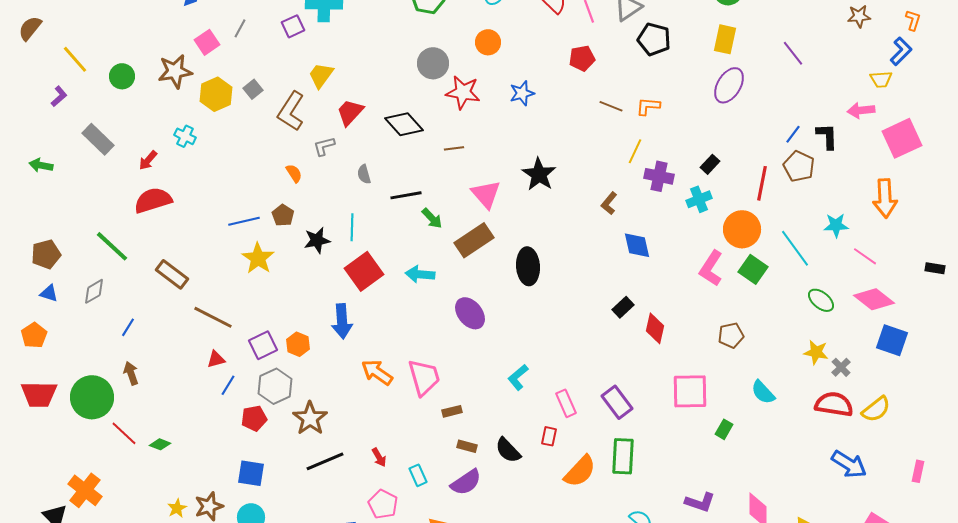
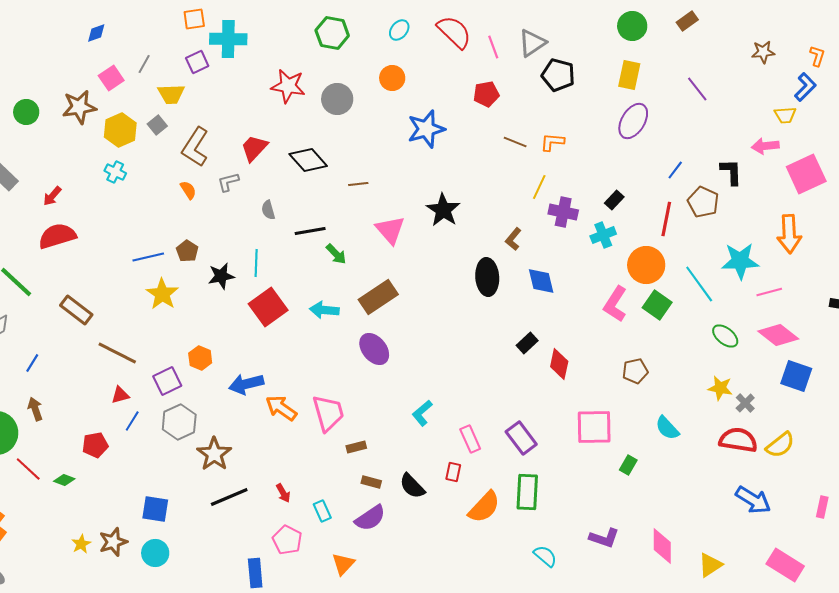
yellow trapezoid: (321, 75) -> (171, 94), moved, turned -128
red star: (463, 92) -> (288, 86), moved
blue star: (522, 93) -> (426, 129), size x1.5
blue line: (793, 134) -> (675, 170), moved
cyan cross: (185, 136) -> (115, 172), moved
orange semicircle: (294, 173) -> (188, 190), moved
cyan star: (836, 225) -> (740, 261), size x1.5
brown rectangle: (474, 240) -> (378, 297), moved
pink line: (865, 256) -> (769, 292), turned -50
black ellipse: (528, 266) -> (487, 277), moved
blue arrow: (342, 321) -> (246, 384), moved, turned 80
orange hexagon: (298, 344) -> (200, 358), moved
red pentagon: (254, 418) -> (95, 445), moved

